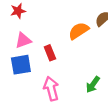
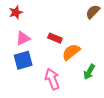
orange semicircle: (79, 31) -> (71, 52), moved
red rectangle: (50, 53) -> (55, 38), moved, turned -40

